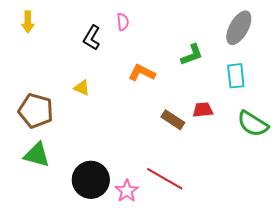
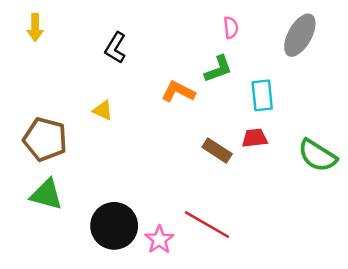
pink semicircle: (123, 22) -> (231, 28), moved
green L-shape: (192, 55) -> (218, 69), moved
cyan rectangle: (236, 76) -> (262, 95), moved

